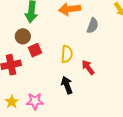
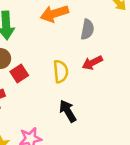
red arrow: (88, 67) -> (92, 63), moved, turned -70

